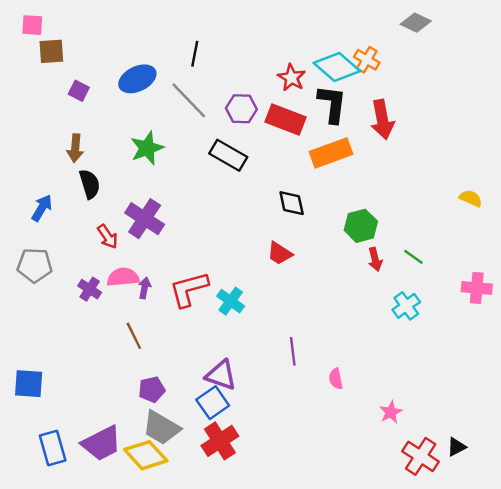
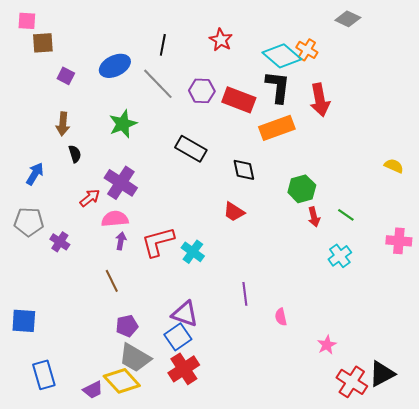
red star: (292, 78) -> (221, 40), moved
black rectangle: (228, 155) -> (191, 149), moved
black semicircle: (90, 184) -> (75, 154), size x0.7
red arrow: (108, 237) -> (90, 198), turned -95
pink semicircle: (123, 277) -> (115, 219), moved
purple cross: (90, 289) -> (60, 242), moved
purple trapezoid: (102, 443) -> (93, 390), moved, size x0.6
black triangle: (456, 447) -> (382, 374), size x1.6

